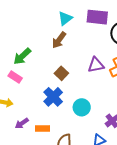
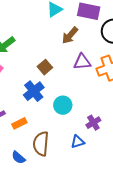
brown arrow: (59, 40) -> (70, 35), moved
orange rectangle: (43, 128) -> (19, 123), turned -32

